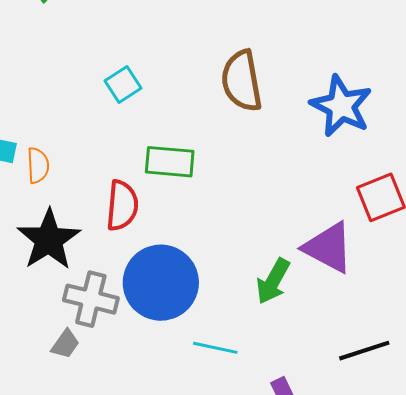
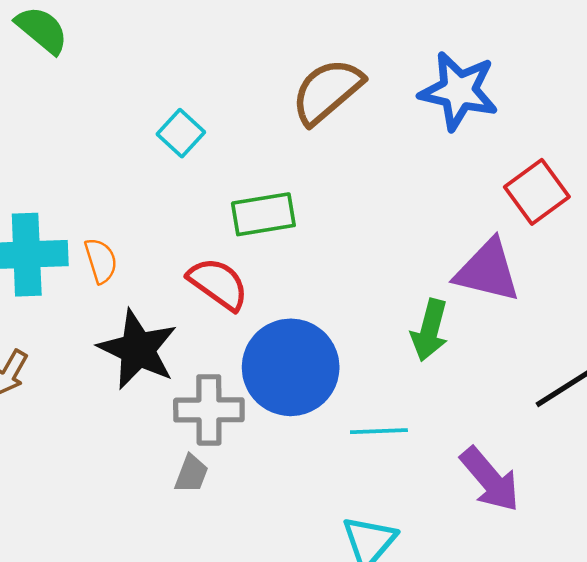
brown semicircle: (242, 81) -> (327, 91), turned 74
red semicircle: (122, 205) -> (218, 284), turned -45

